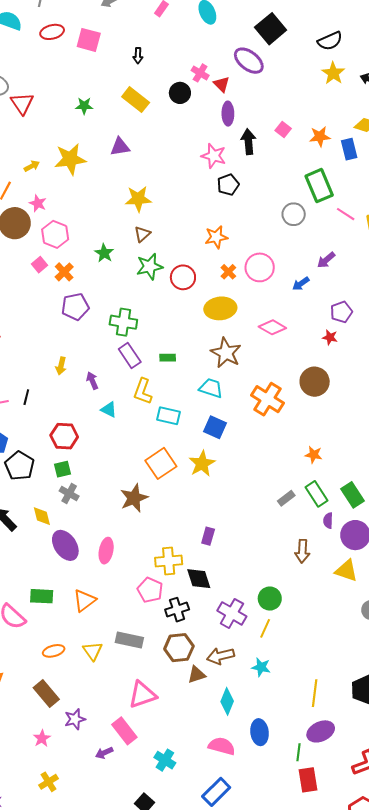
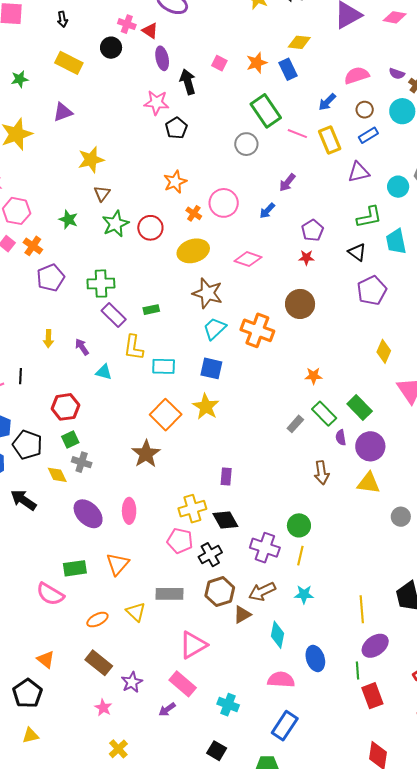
cyan trapezoid: (211, 388) -> (215, 329), moved, turned -50
yellow diamond: (42, 516) -> (57, 475), moved

